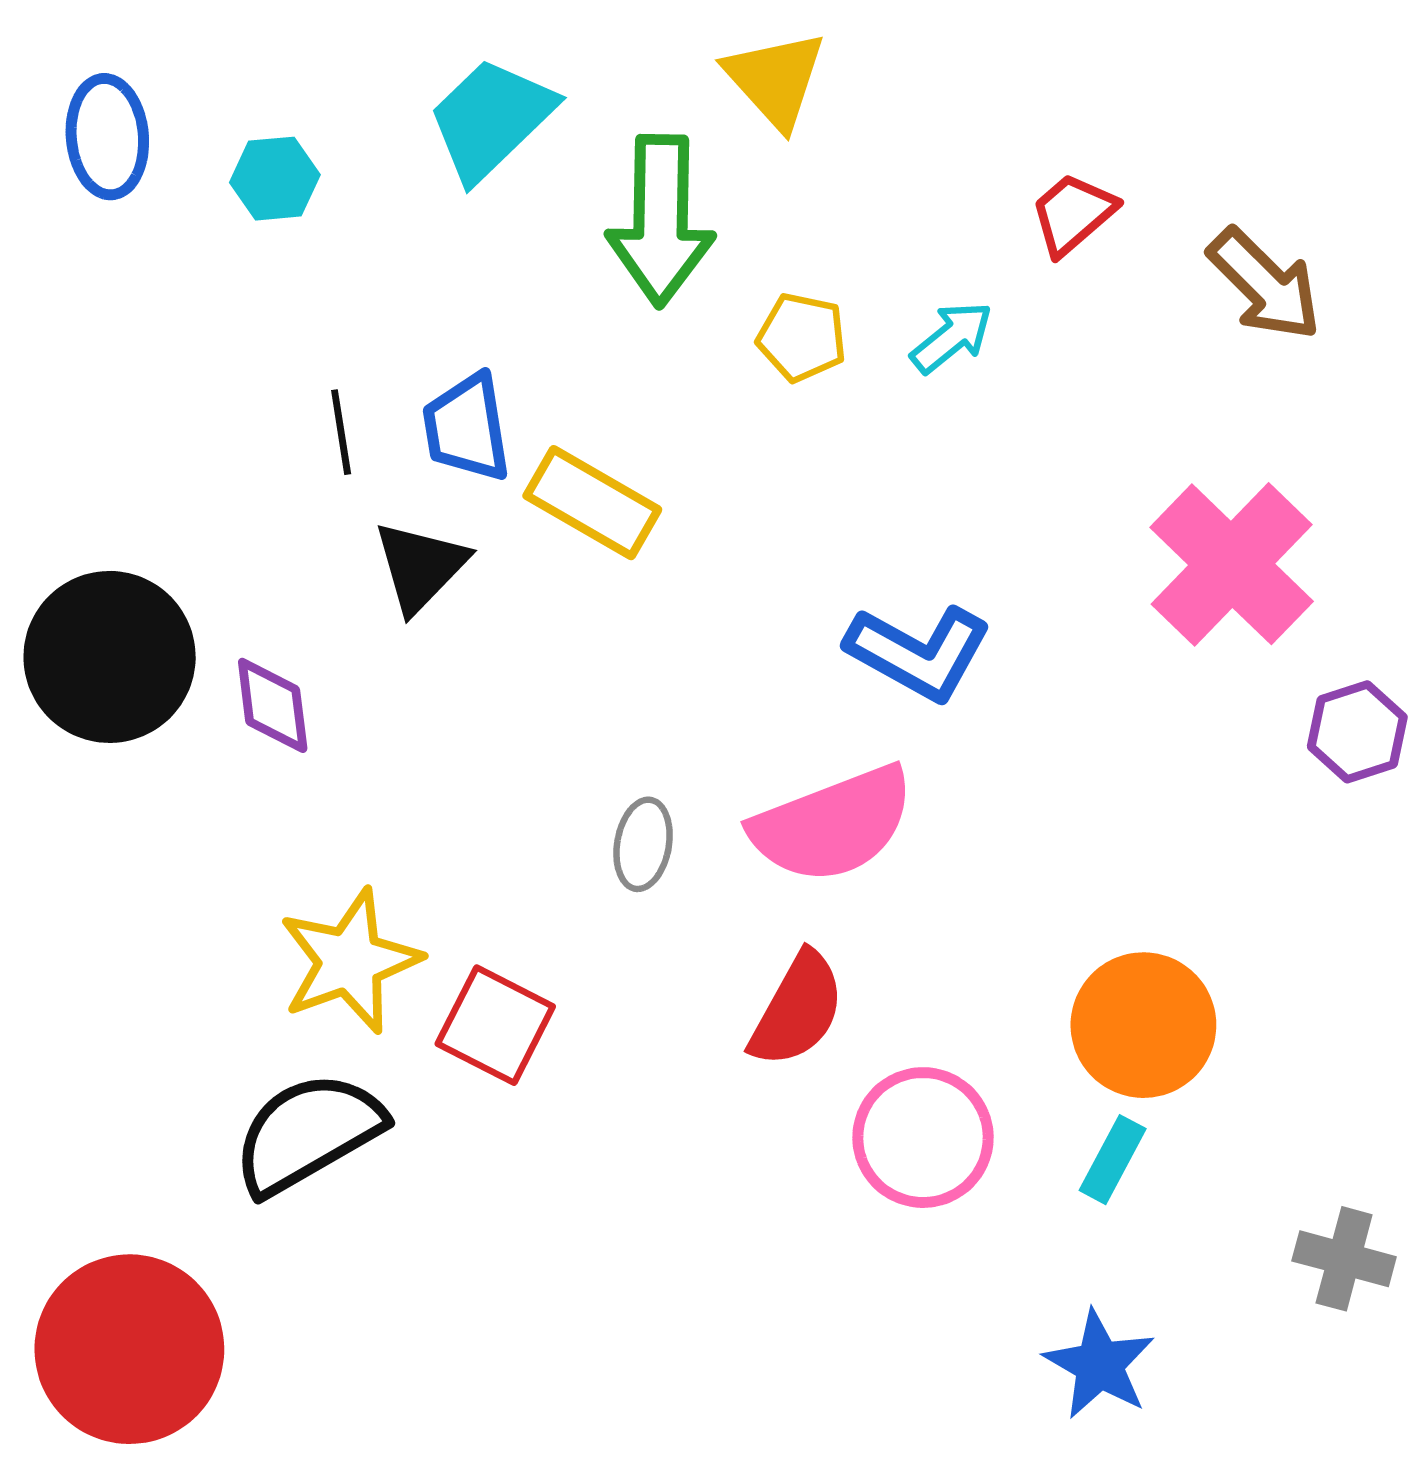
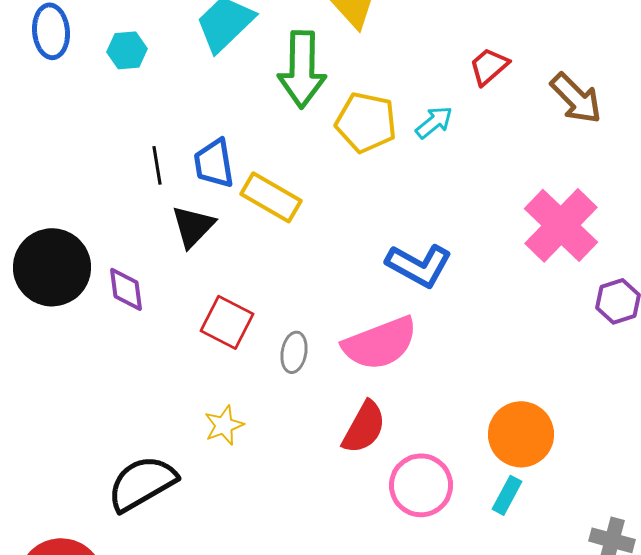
yellow pentagon: (802, 337) -> (366, 122), size x1.5
yellow star: (350, 961) -> (224, 425), moved, size x0.6
red square: (495, 1025) -> (227, 322), moved

